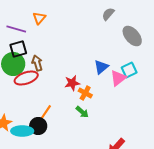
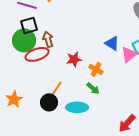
blue triangle: (101, 67) -> (112, 43), turned -49
red star: (72, 83) -> (74, 59), moved
cyan ellipse: (22, 131) -> (77, 107), moved

